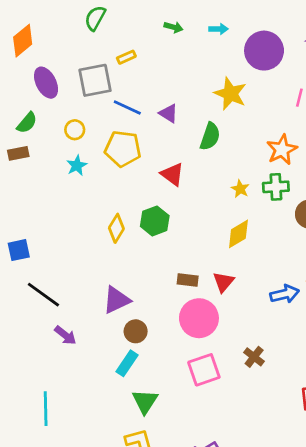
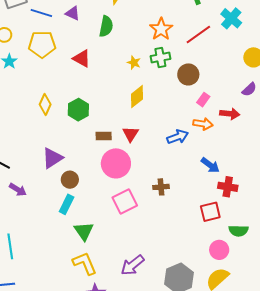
green hexagon: (155, 221) -> (78, 110), moved
brown cross: (254, 357) -> (161, 187), turned -35

